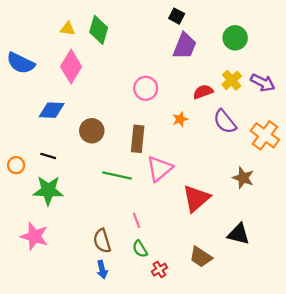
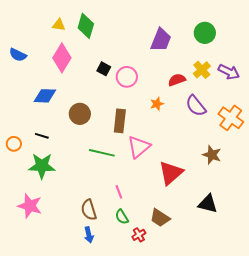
black square: (177, 16) -> (104, 69), moved
blue semicircle: (21, 63) -> (18, 55), size x0.7
brown trapezoid: (201, 257) -> (160, 218), moved

